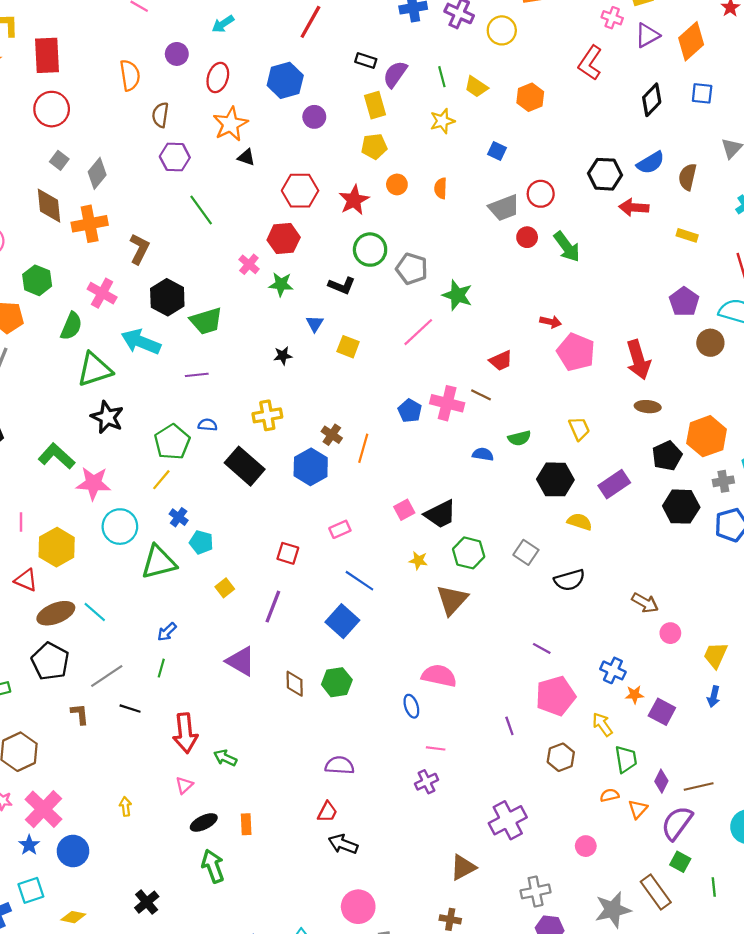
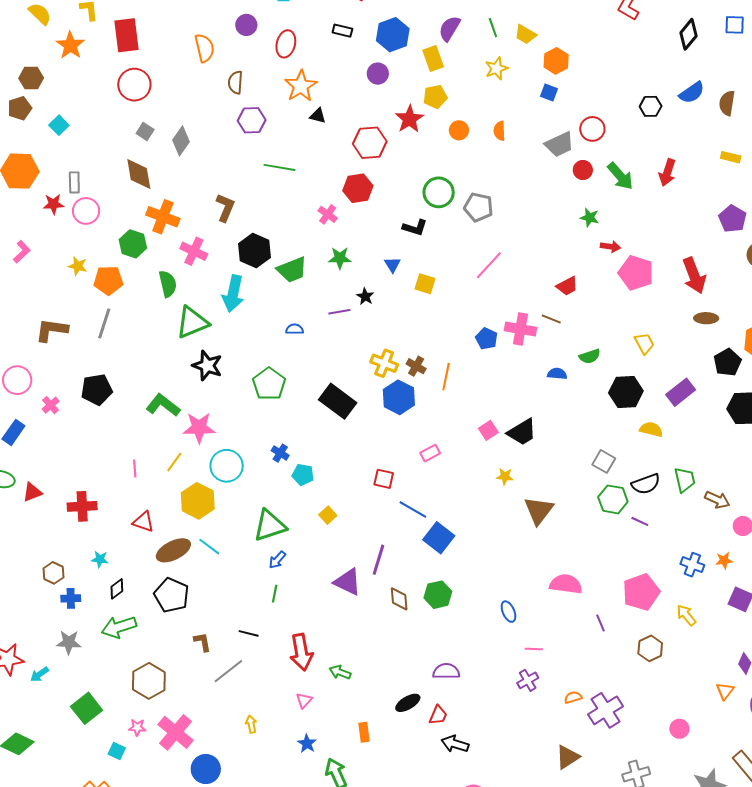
black rectangle: (366, 60) -> (342, 31), moved
blue hexagon: (285, 80) -> (393, 35), moved
orange hexagon: (530, 97) -> (556, 61), moved
black hexagon: (605, 174) -> (651, 106), size x0.7
red star: (354, 200) -> (409, 119), moved
red arrow: (634, 207) -> (667, 173), moved, turned -72
green line: (201, 210) -> (280, 167), turned -40
orange cross: (90, 224) -> (163, 217), moved, turned 36
green star: (281, 284) -> (340, 258), moved
green star: (457, 295) -> (590, 218), moved, size x0.7
green semicircle: (71, 326) -> (168, 284), turned -32
cyan arrow: (141, 342) -> (233, 294), turned -96
black star: (283, 356) -> (365, 296), turned -30
purple line: (197, 375) -> (339, 312), moved
yellow cross: (267, 415) -> (384, 363), moved, turned 36
blue semicircle: (208, 425) -> (295, 329), moved
yellow line: (161, 480) -> (174, 462), moved
yellow hexagon: (57, 547) -> (198, 501), moved
green hexagon: (469, 553) -> (613, 499), moved
green triangle: (159, 562) -> (270, 526), moved
blue line: (359, 581) -> (413, 510), moved
purple line: (273, 607) -> (379, 560), moved
purple line: (542, 648) -> (640, 521), moved
gray line: (107, 676) -> (228, 671), moved
pink semicircle: (439, 676) -> (566, 584), moved
orange star: (634, 695) -> (724, 560), moved
green trapezoid: (626, 759) -> (685, 480), moved
orange semicircle: (610, 795) -> (573, 697), moved
black ellipse: (204, 822) -> (408, 703), moved
blue star: (29, 845) -> (307, 743), moved

